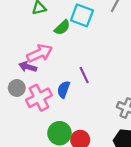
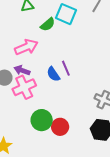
purple arrow: (28, 67) -> (22, 70), moved
blue semicircle: (64, 89) -> (53, 74), moved, turned -56

